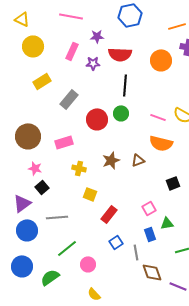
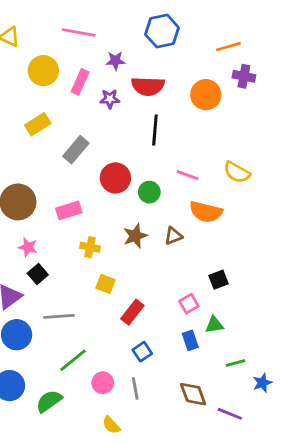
yellow circle: (33, 46) -> (43, 71), moved
green circle: (121, 113) -> (149, 192), moved
pink line: (158, 117) -> (187, 175), moved
black square: (173, 183) -> (219, 280), moved
gray line: (136, 252) -> (135, 388), moved

